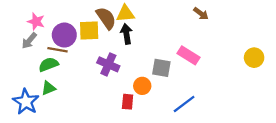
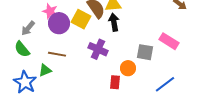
pink star: (36, 21) -> (50, 11), moved
yellow square: (89, 31) -> (81, 19), turned 30
brown line: (58, 50) -> (57, 54), moved
green semicircle: (48, 64) -> (22, 49), moved, turned -108

